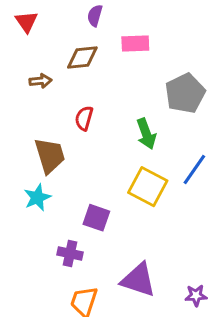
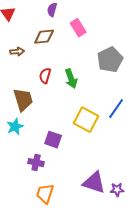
pink rectangle: (135, 44) -> (78, 28), turned 60
green arrow: (146, 134) -> (71, 79), moved
purple triangle: (138, 280) -> (94, 183), moved

